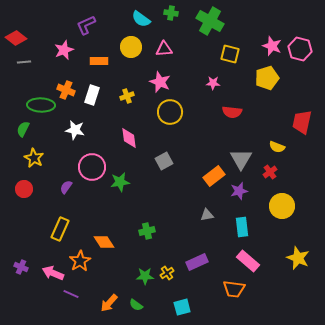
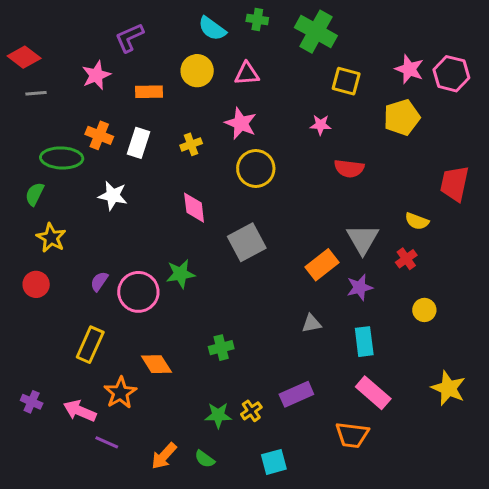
gray square: (164, 161) -> (247, 242), size x1.4
pink circle: (92, 167) -> (138, 292), moved
yellow circle: (282, 206) -> (424, 310), size x0.6

